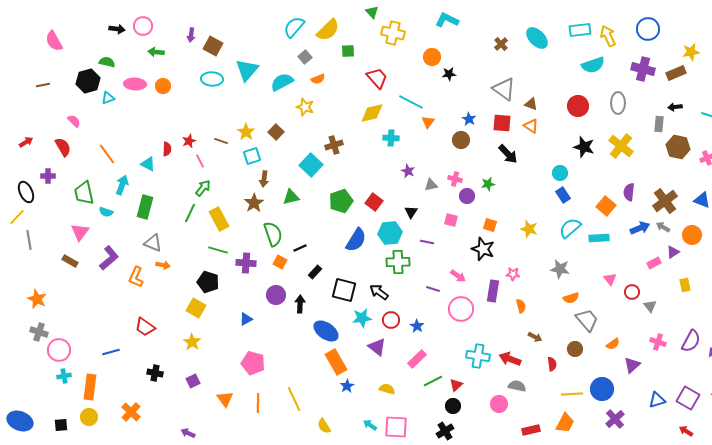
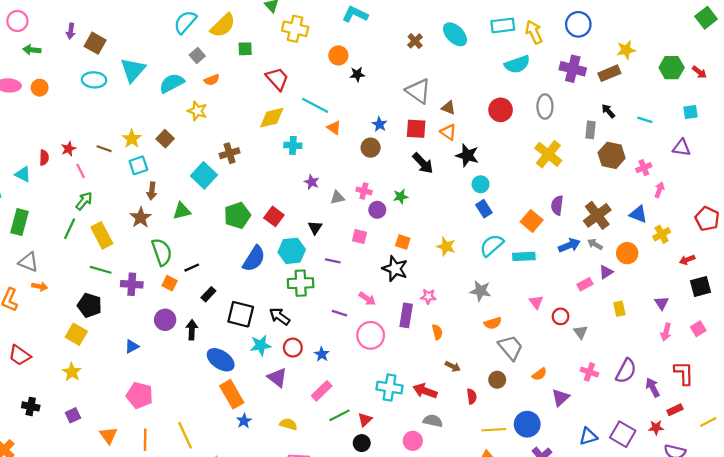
black arrow: (675, 107) -> (608, 111), turned 56
orange triangle: (428, 122) -> (334, 128), turned -32
black star: (584, 147) -> (467, 155), moved

